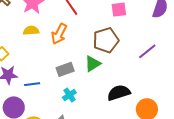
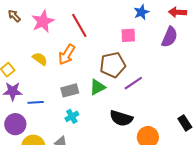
yellow semicircle: (31, 30) -> (40, 59), moved, turned 35
purple line: (147, 51) -> (133, 83), moved
black semicircle: (119, 93) -> (121, 118), turned -150

